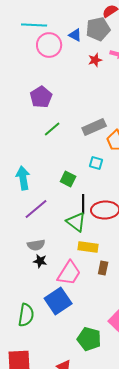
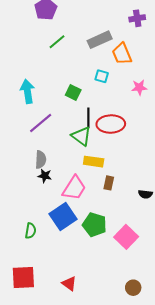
gray semicircle: (36, 245) -> (41, 160), turned -78
green semicircle: (26, 315) -> (30, 231), size x0.7
green pentagon: (89, 339) -> (95, 225), moved

